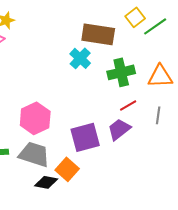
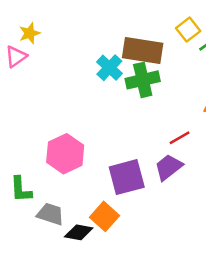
cyan cross: (80, 58) -> (109, 68), moved
green cross: (121, 72) -> (143, 80), moved
gray trapezoid: (34, 154) -> (50, 214), moved, size x0.7

